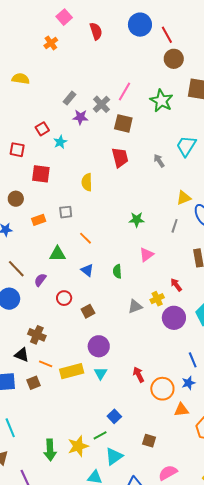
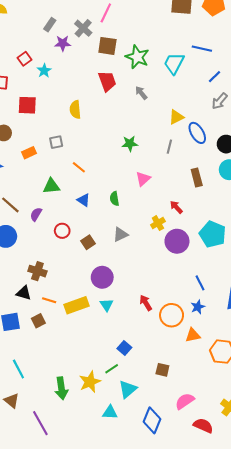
green star: (161, 101) -> (137, 57), moved
gray arrow: (159, 161) -> (141, 93), moved
gray triangle: (135, 307) -> (120, 234), moved

